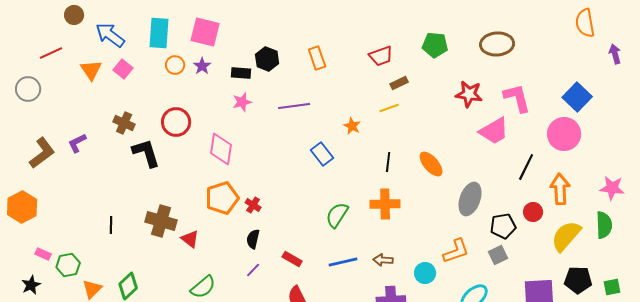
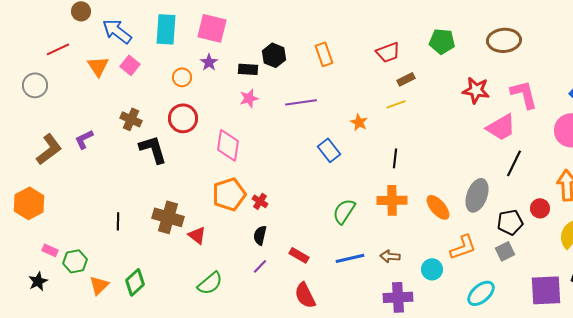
orange circle: (175, 65) -> (182, 77), moved
orange ellipse: (431, 164) -> (438, 207), moved
black line: (526, 167) -> (514, 163), moved

